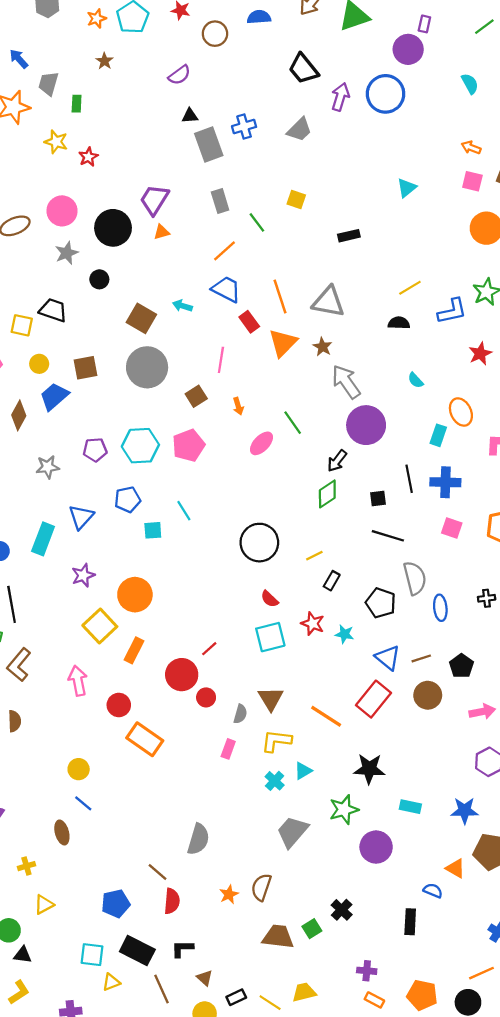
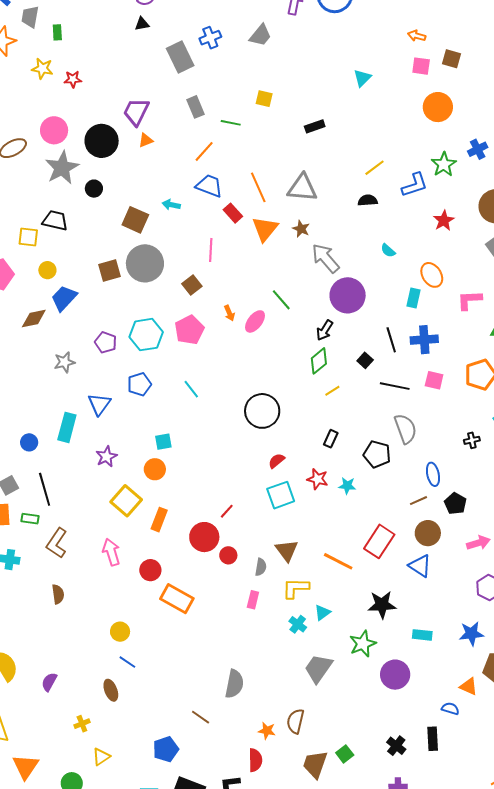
black triangle: (190, 116) -> (142, 24), moved
red star: (88, 157) -> (73, 79), turned 30
green line: (257, 222) -> (231, 123), turned -36
gray star: (67, 253) -> (62, 168), size x1.6
brown square: (86, 368) -> (110, 271), moved
orange arrow: (238, 406) -> (229, 313), moved
brown diamond: (19, 415) -> (34, 318), turned 56
purple pentagon: (95, 450) -> (106, 342), turned 30
black square: (378, 499) -> (365, 360), turned -35
cyan square: (153, 530) -> (163, 442), moved
black line: (388, 536) -> (395, 386), moved
yellow line: (314, 556) -> (332, 391), moved
orange circle: (135, 595) -> (155, 469), size x0.7
red semicircle: (270, 599) -> (276, 461), turned 102
blue ellipse: (440, 608) -> (433, 474), moved
blue triangle: (388, 658) -> (420, 566), moved
orange star: (229, 894) -> (267, 731), turned -30
red semicircle: (172, 901) -> (255, 760), moved
black cross: (342, 910) -> (396, 746), moved
brown trapezoid: (278, 937) -> (315, 764), turned -72

